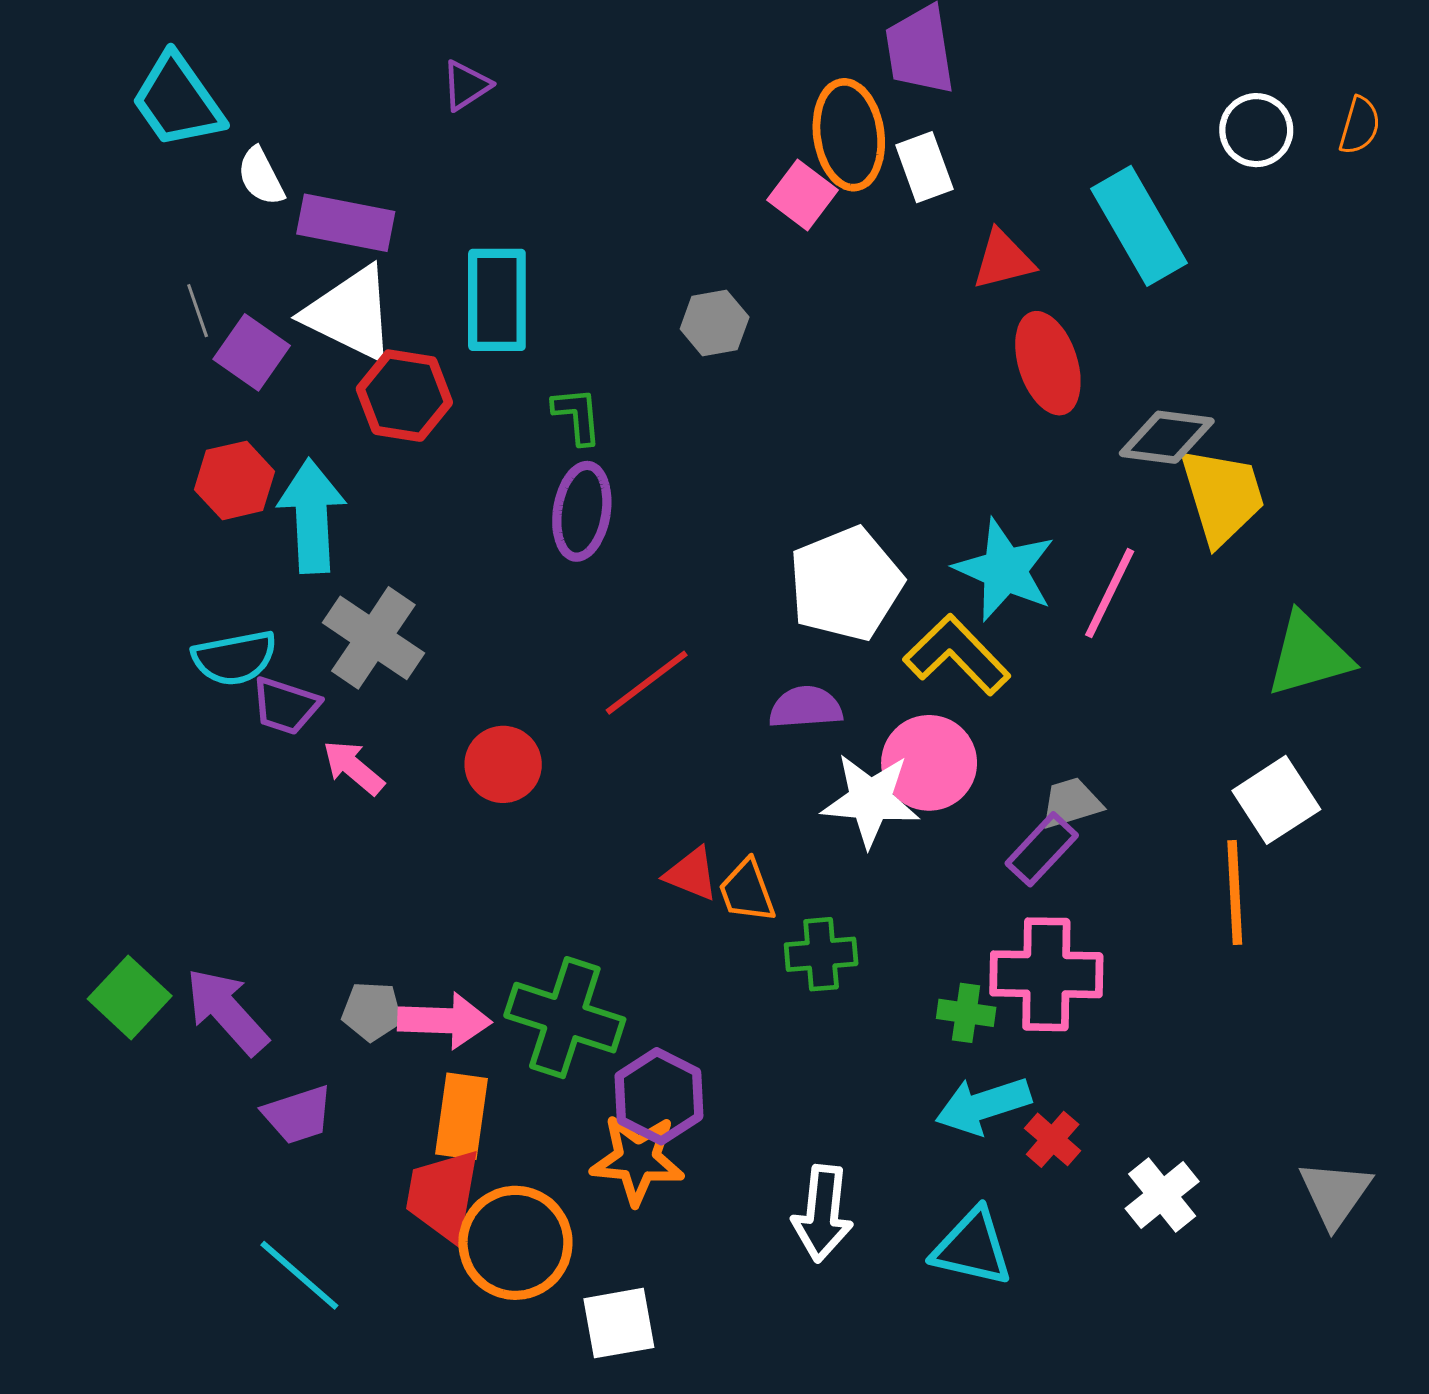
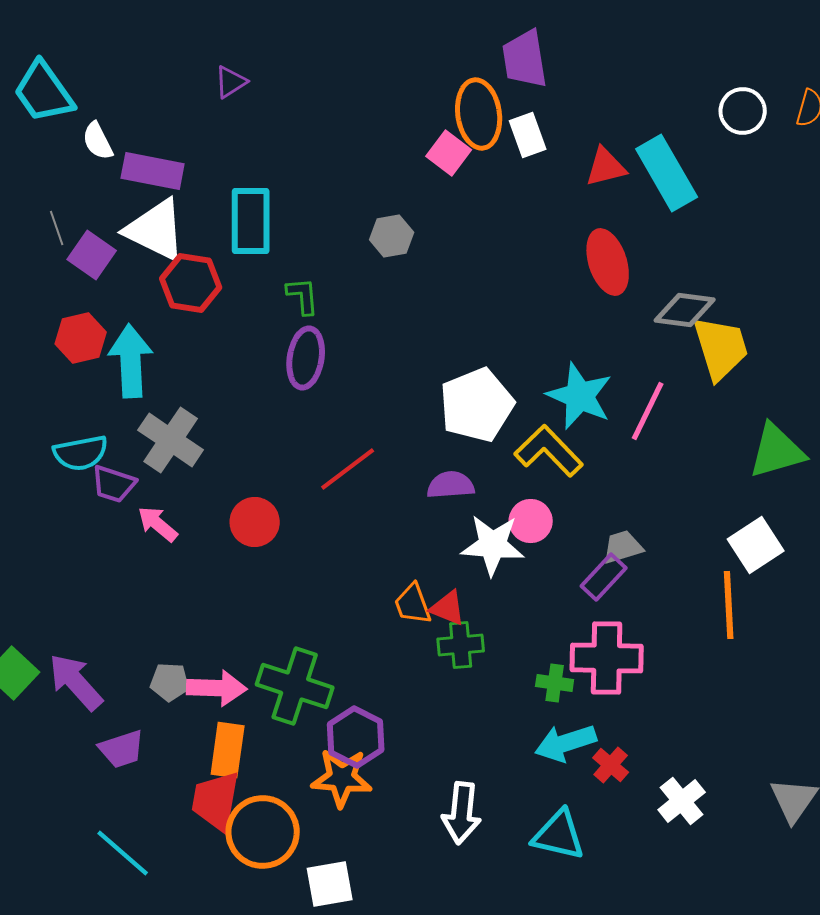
red triangle: (1003, 260) -> (606, 167), moved
pink circle: (929, 763) -> (531, 521), size x0.7
red triangle: (691, 874) -> (448, 608), moved

